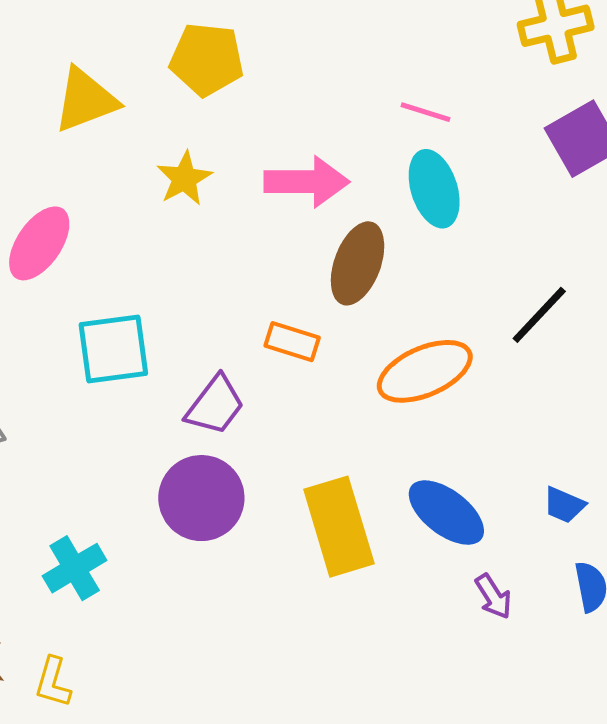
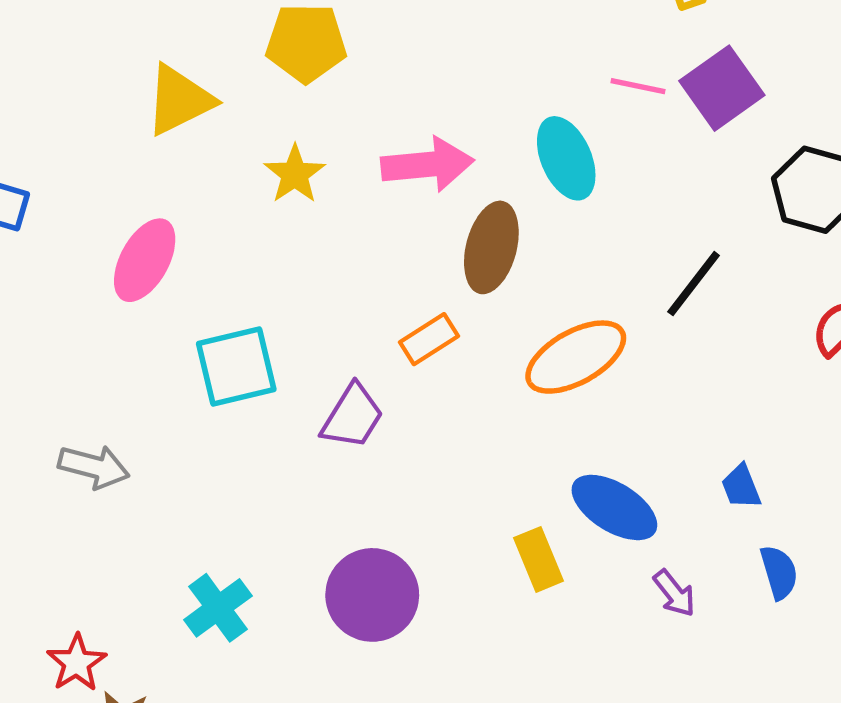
pink line: (425, 112) -> (638, 86), moved
orange rectangle: (292, 342) -> (429, 339), turned -44
purple circle: (201, 498) -> (372, 595), moved
blue trapezoid: (564, 505) -> (741, 487), turned 51
yellow rectangle: (339, 527) -> (539, 559), moved, size x0.6

